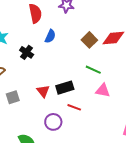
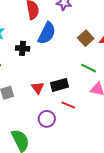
blue semicircle: (50, 36) -> (47, 33), size x1.6
black cross: (27, 52) -> (23, 48), turned -32

